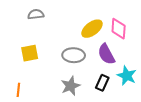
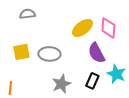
gray ellipse: (74, 55) -> (49, 54), moved

